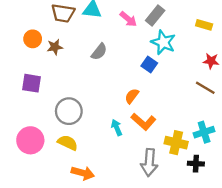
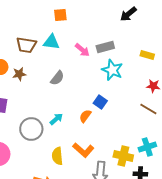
gray rectangle: (155, 16) -> (105, 47), turned 36
blue square: (149, 65) -> (100, 102), moved
orange L-shape: (143, 122) -> (83, 150), moved
cyan arrow: (117, 127) -> (56, 119), moved, turned 72
yellow semicircle: (68, 143) -> (57, 156), moved, turned -120

